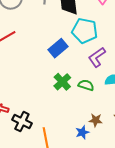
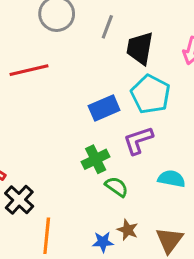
purple L-shape: (97, 57) -> (138, 140), moved
green semicircle: (86, 85) -> (116, 187), moved

